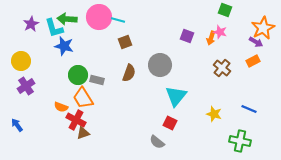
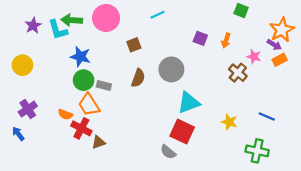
cyan line: (118, 20) -> (157, 15), moved, turned -40
pink star: (220, 32) -> (254, 57), moved
blue star: (64, 46) -> (80, 57), moved
orange rectangle: (253, 61) -> (280, 60), moved
purple cross: (26, 86) -> (28, 109), moved
cyan triangle: (176, 96) -> (189, 103), turned 30
red square: (170, 123) -> (182, 132), size x1.6
brown triangle: (83, 133) -> (99, 142), moved

